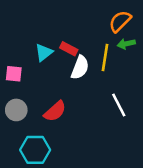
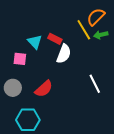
cyan triangle: (44, 52) -> (35, 42), turned -35
yellow line: (105, 57) -> (84, 30), moved, turned -40
pink square: (14, 74) -> (20, 59), moved

